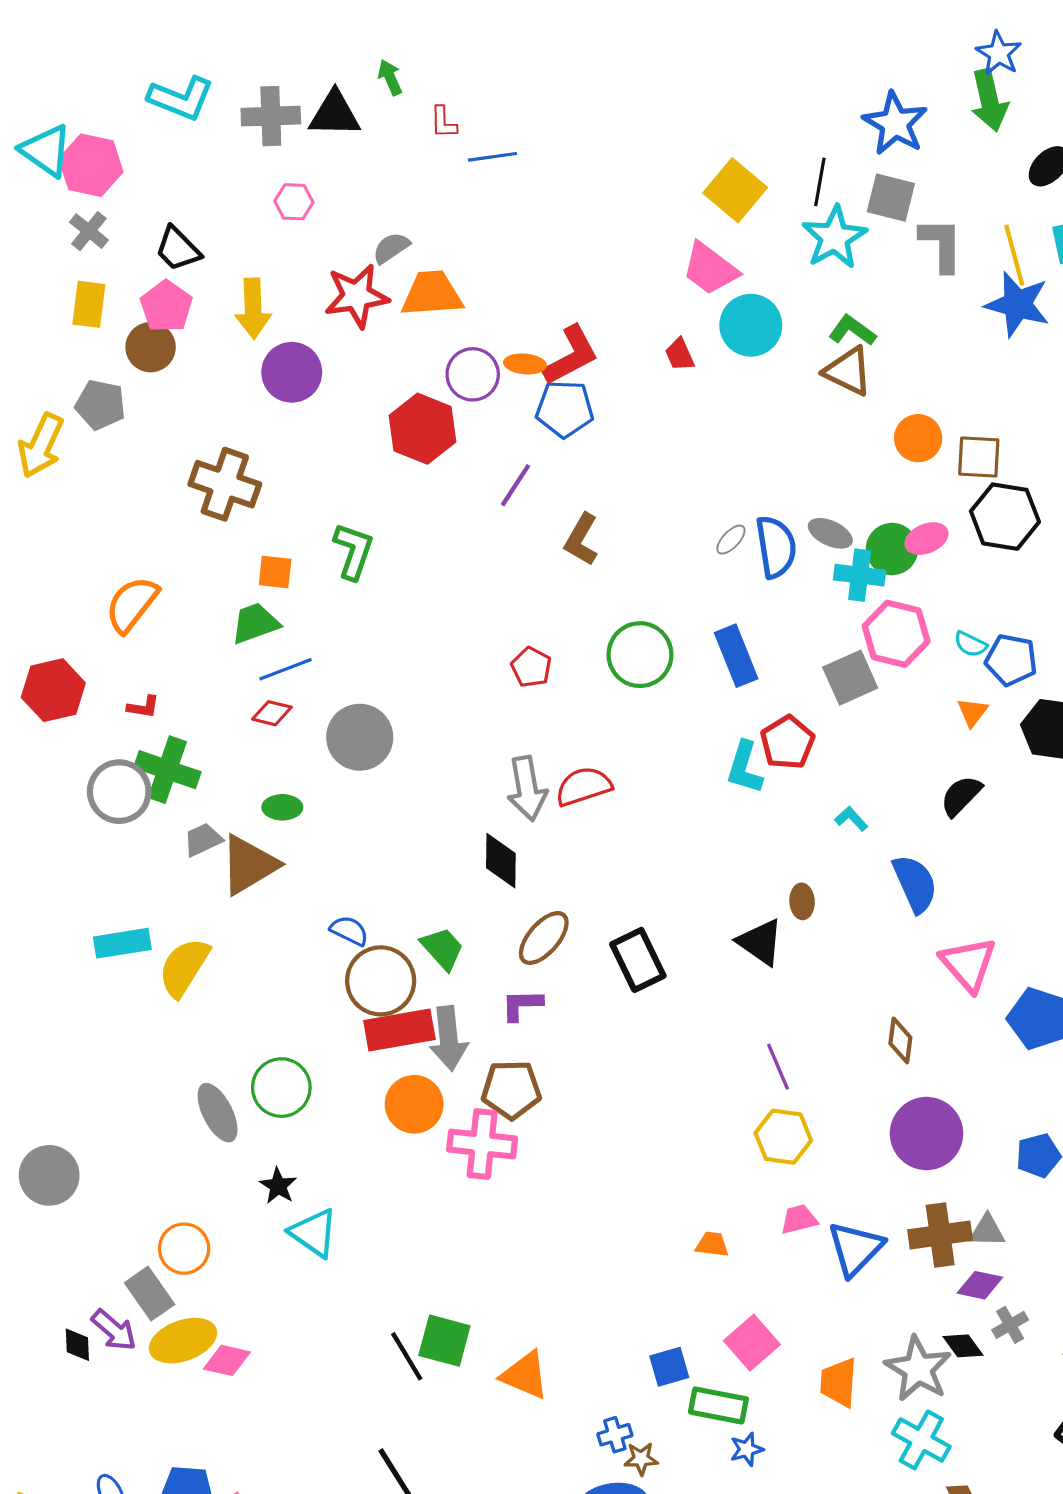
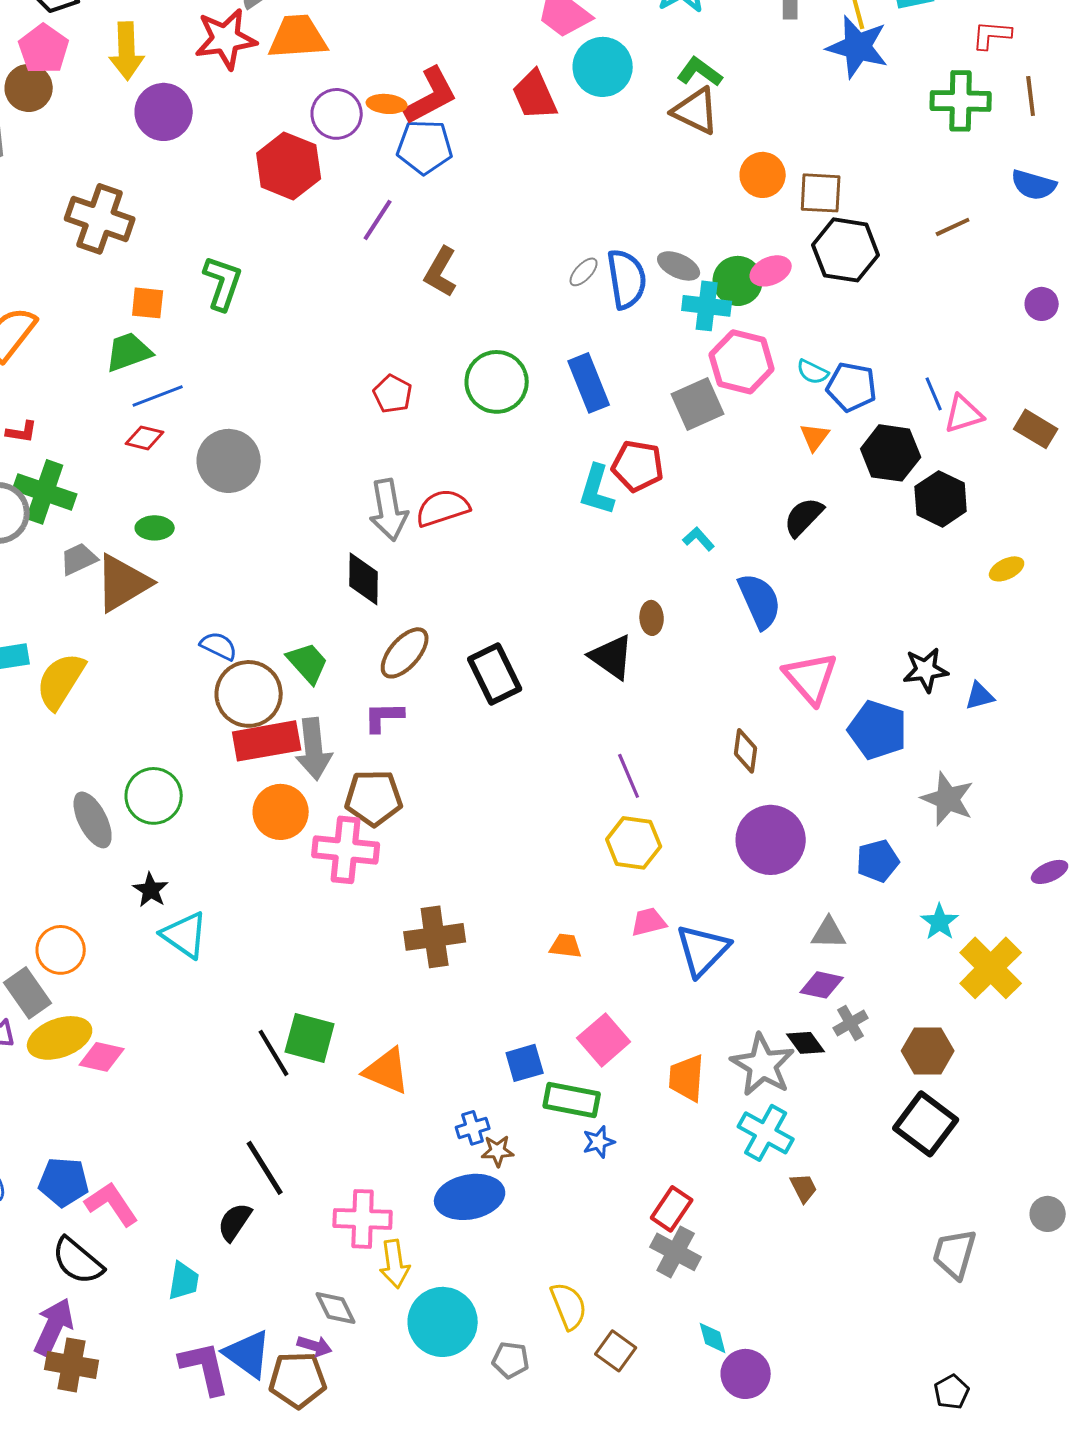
red trapezoid: (680, 354) -> (535, 95), size x1.6
red pentagon: (787, 742) -> (638, 466), turned -30
brown cross: (940, 1235) -> (435, 937), moved

